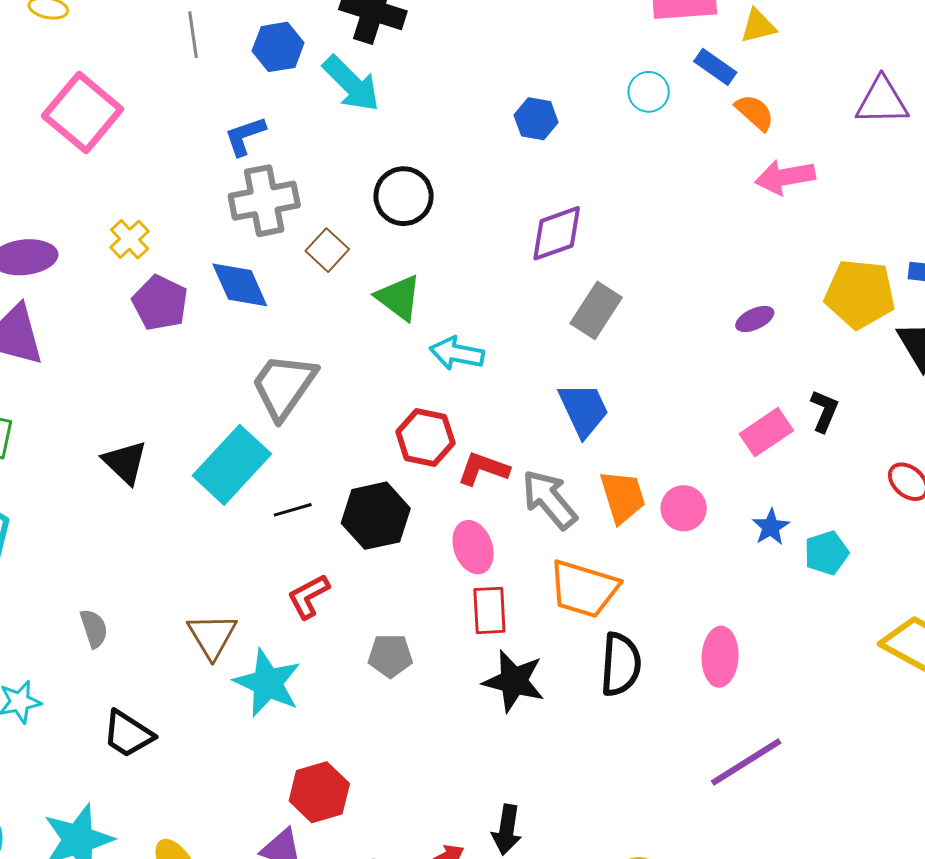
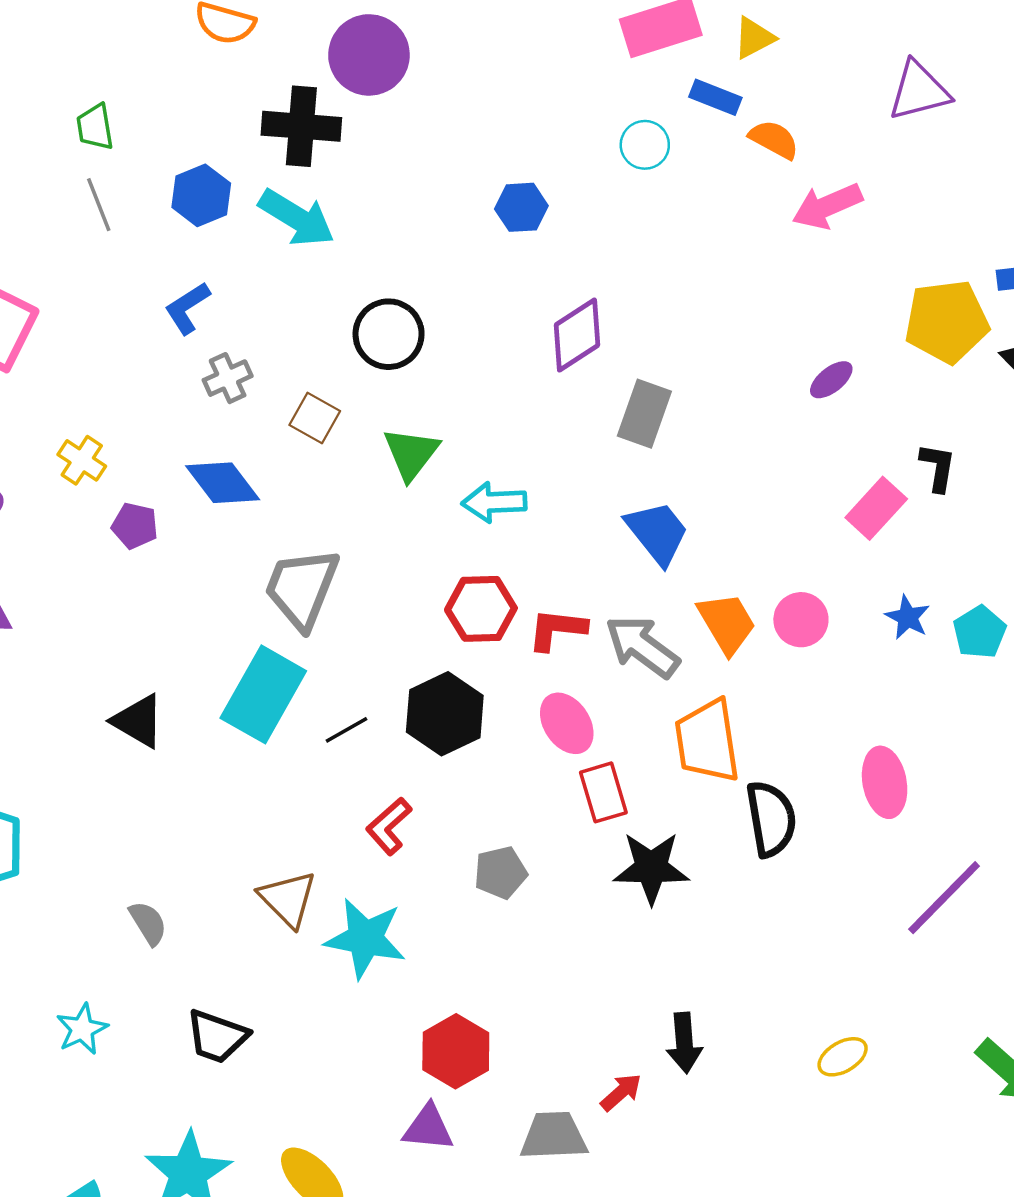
gray cross: (264, 201) -> (228, 378), size x0.6
green triangle: (399, 298) -> (411, 454), turned 44
purple pentagon: (160, 303) -> (135, 526), size x0.7
orange trapezoid: (584, 589) -> (707, 741), turned 78

